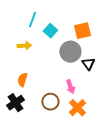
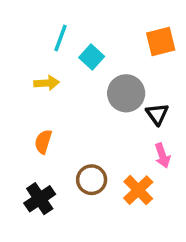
orange square: (82, 31) -> (161, 41), moved
pink arrow: (70, 87) -> (162, 156), moved
black cross: (15, 103) -> (40, 199), moved

